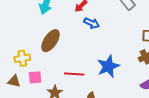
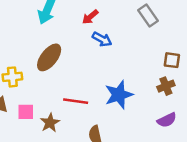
pink square: (35, 77) -> (26, 112), moved

